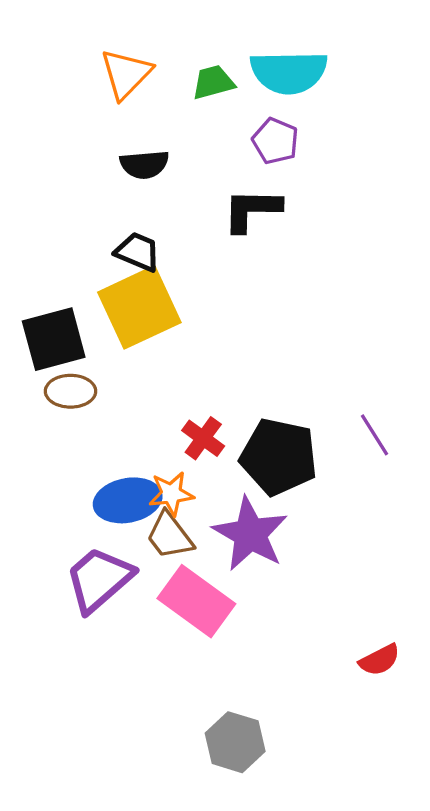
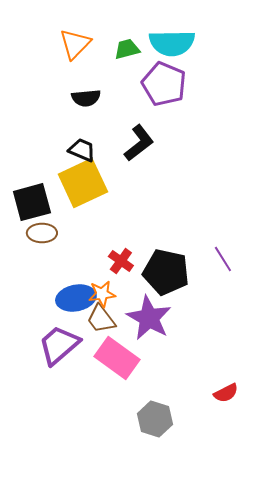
purple pentagon: (275, 141) -> (164, 84), size x1.6
black L-shape: (252, 210) -> (139, 143), moved, turned 141
gray hexagon: (235, 742) -> (155, 419), moved

